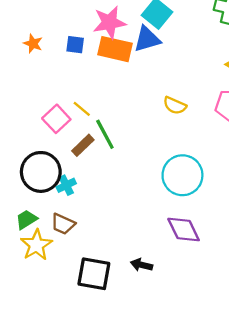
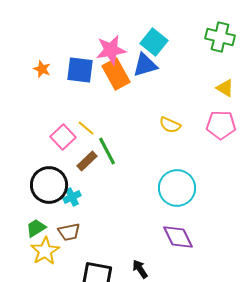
blue square: (75, 45) -> (80, 70), size x1.6
orange rectangle: (115, 49) -> (116, 74), turned 48
brown trapezoid: (63, 224) -> (69, 232), turned -35
black arrow: (142, 265) -> (140, 269), turned 42

